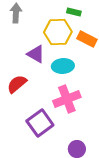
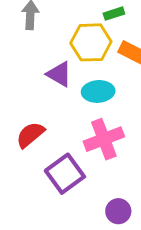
green rectangle: (74, 12) -> (114, 14), turned -32
red semicircle: (17, 84) -> (30, 135), moved

